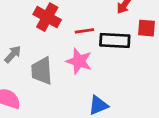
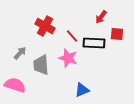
red line: (84, 31) -> (72, 36), turned 56

